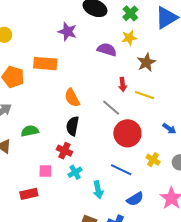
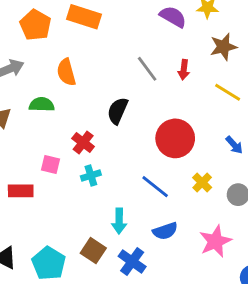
yellow line: (145, 95) -> (228, 92), moved
orange semicircle: (72, 98) -> (66, 72), moved
gray line: (111, 108) -> (147, 69), moved
black semicircle: (73, 126) -> (118, 111), moved
cyan arrow: (98, 190) -> (119, 221), moved

